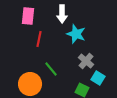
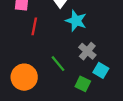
green line: (51, 69) -> (58, 64), moved

